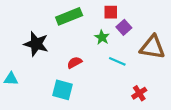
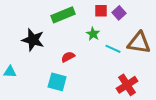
purple square: (124, 27) -> (119, 13), moved
cyan line: (117, 61) -> (113, 49), moved
red cross: (139, 93) -> (127, 85), size x1.5

